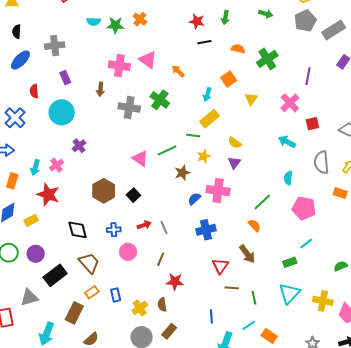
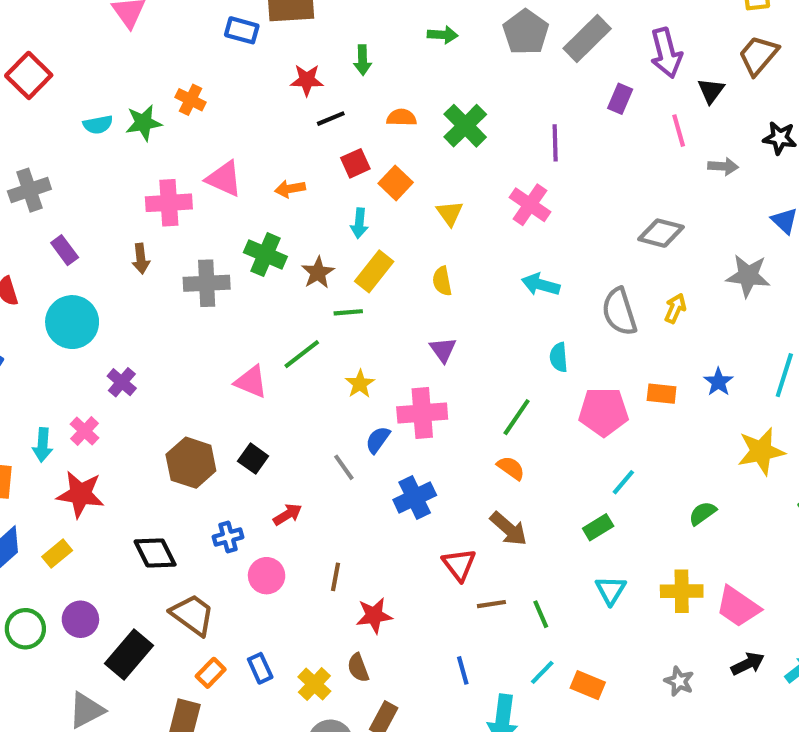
orange arrow: (178, 71) -> (290, 189), turned -40
red square: (312, 124) -> (355, 163), moved
yellow semicircle: (235, 143) -> (442, 281), moved, turned 56
yellow star: (204, 156) -> (360, 384), moved
brown star: (182, 173) -> (318, 273), moved
orange rectangle: (340, 193) -> (662, 394), moved
gray line: (164, 228) -> (344, 467), moved
cyan triangle: (289, 293) -> (611, 590), size x0.7

